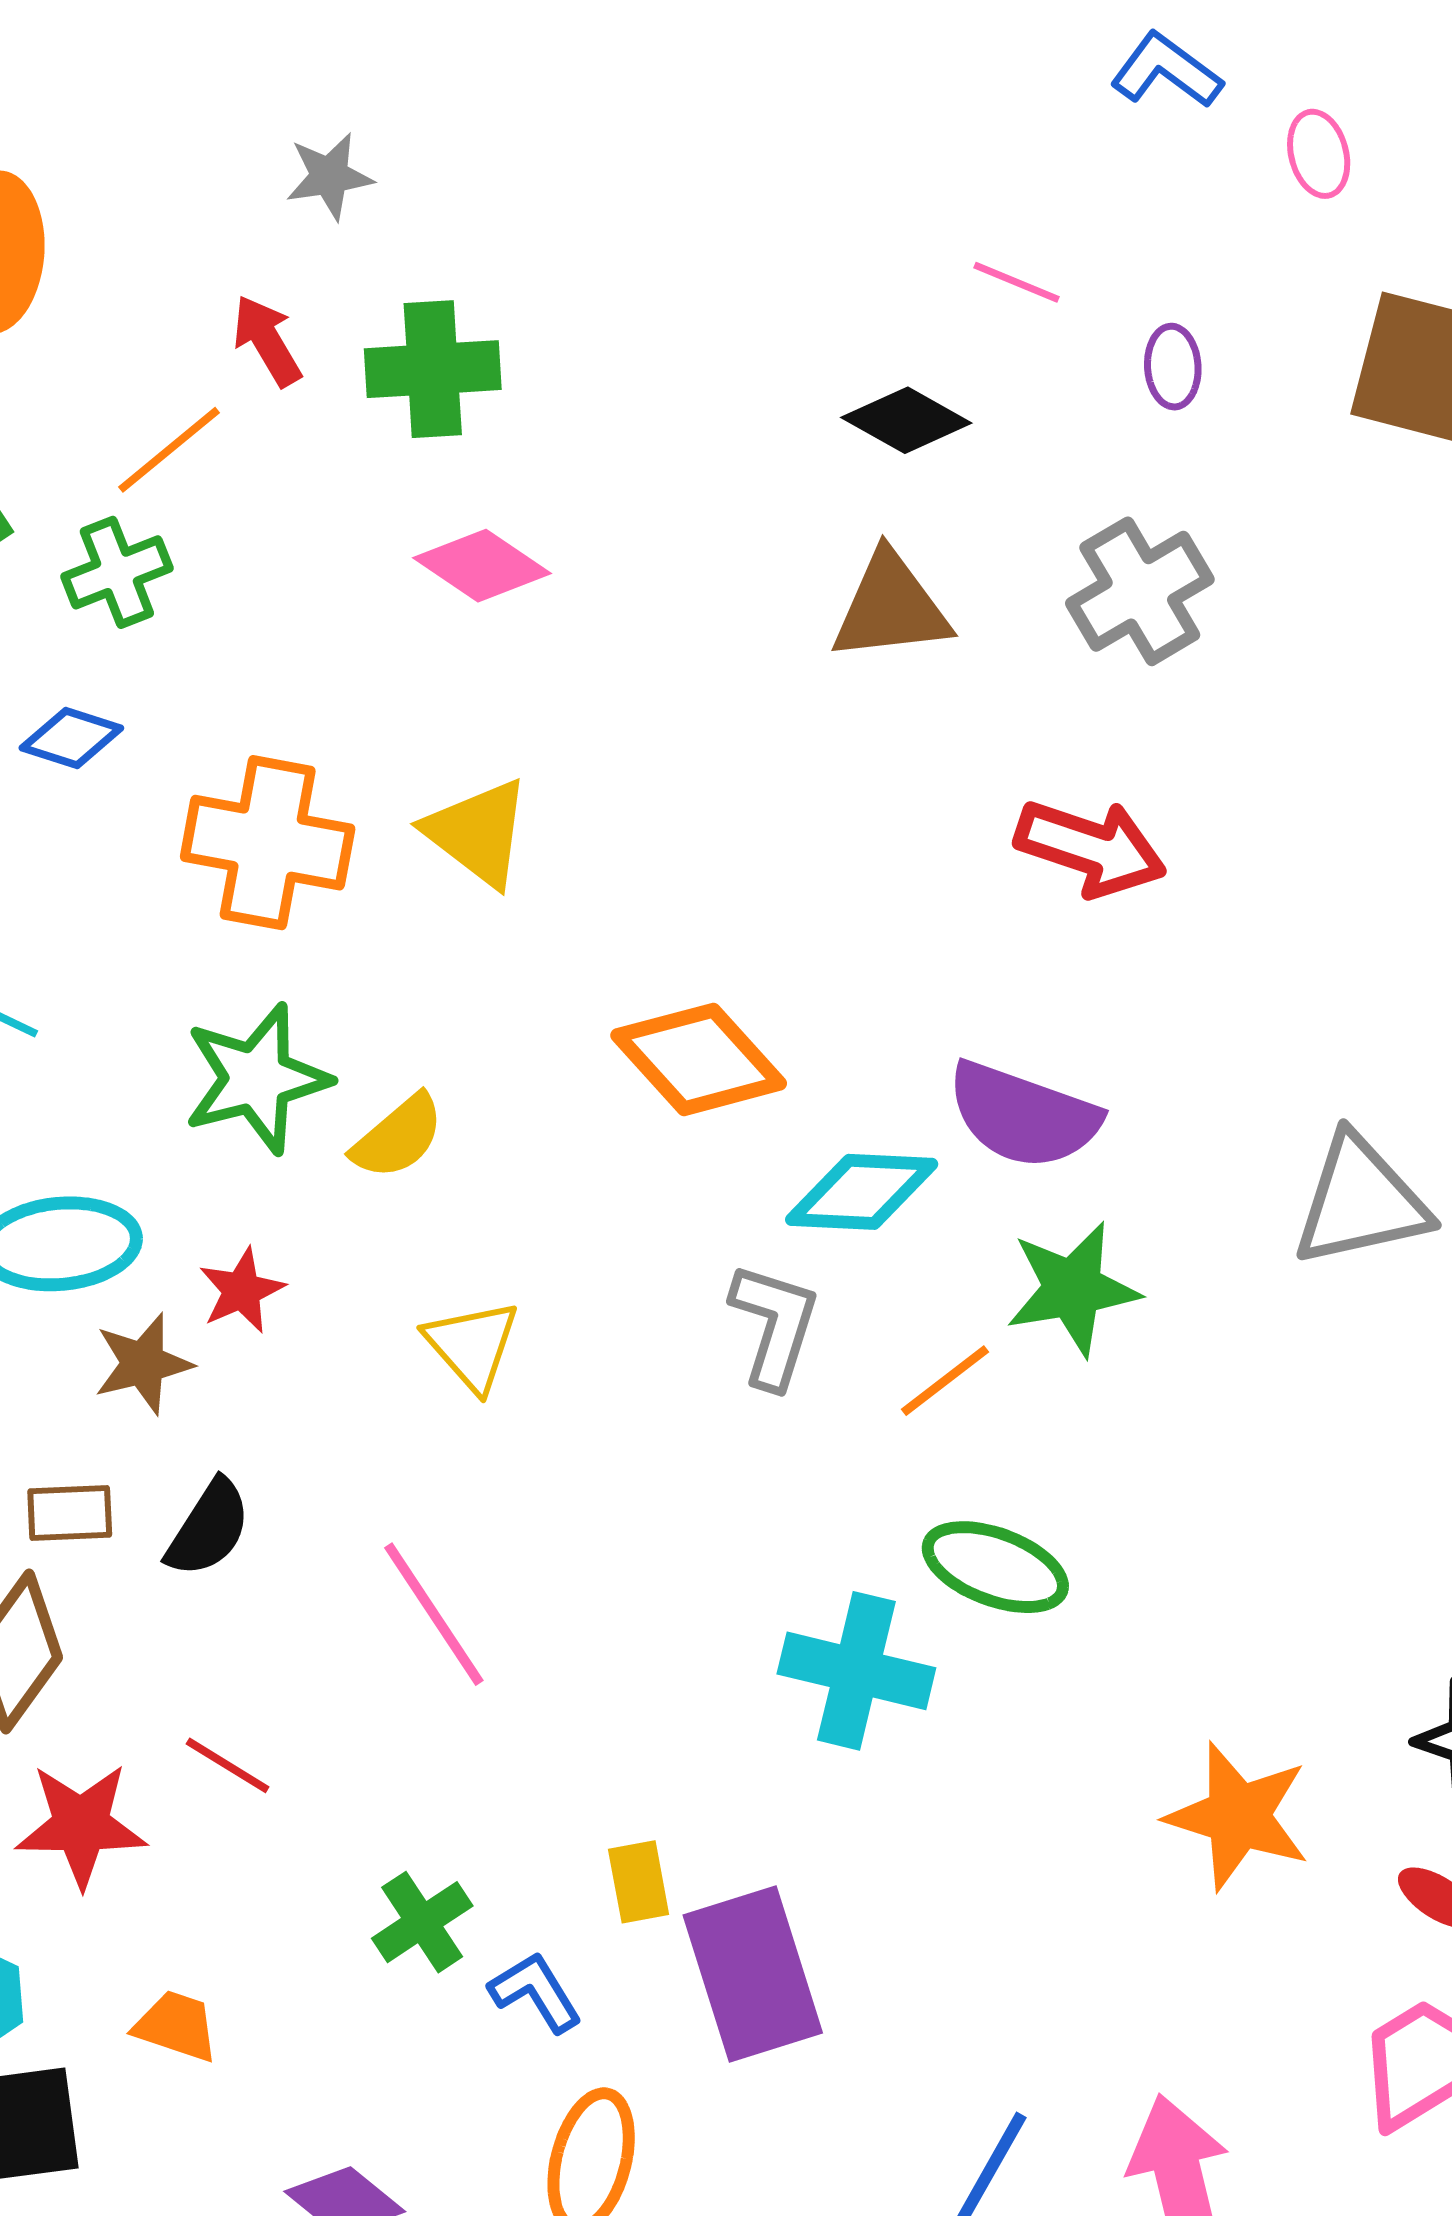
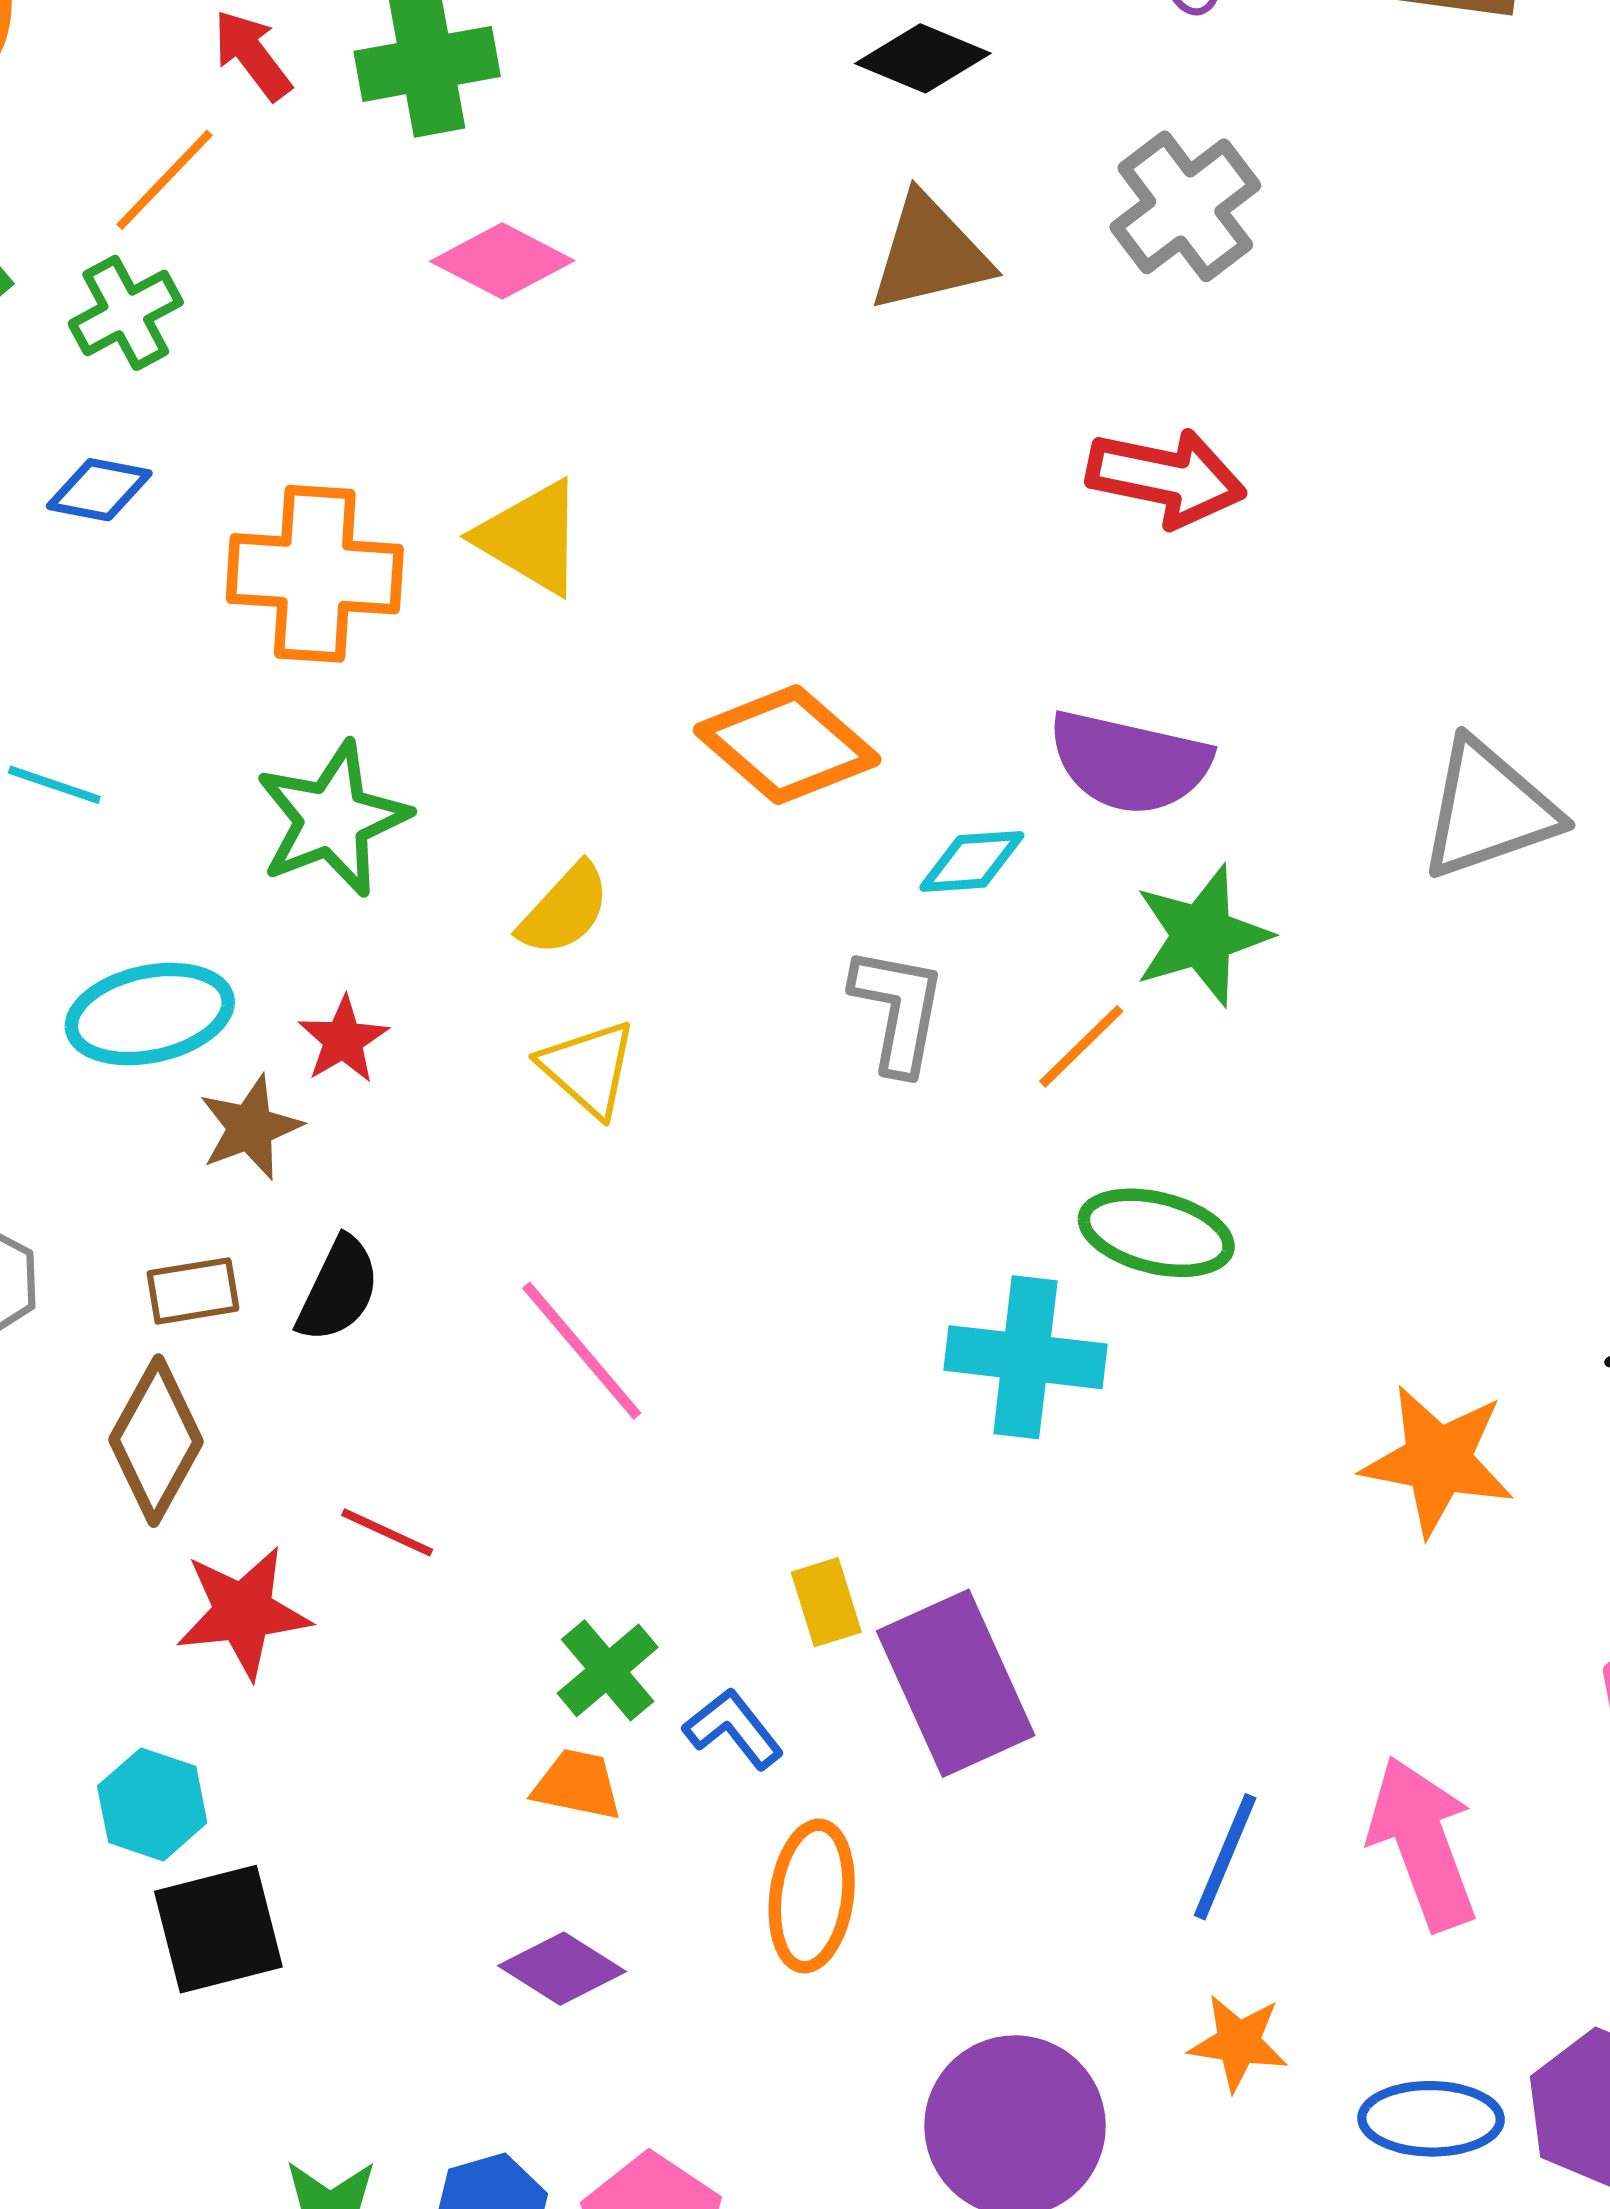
yellow semicircle: (398, 1137) -> (564, 910), moved
cyan diamond: (862, 1192) -> (972, 861), size x0.7
orange trapezoid: (176, 2026) -> (577, 1785), moved

